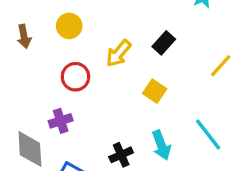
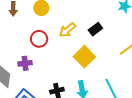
yellow square: (155, 91) -> (84, 57), size x1.5

